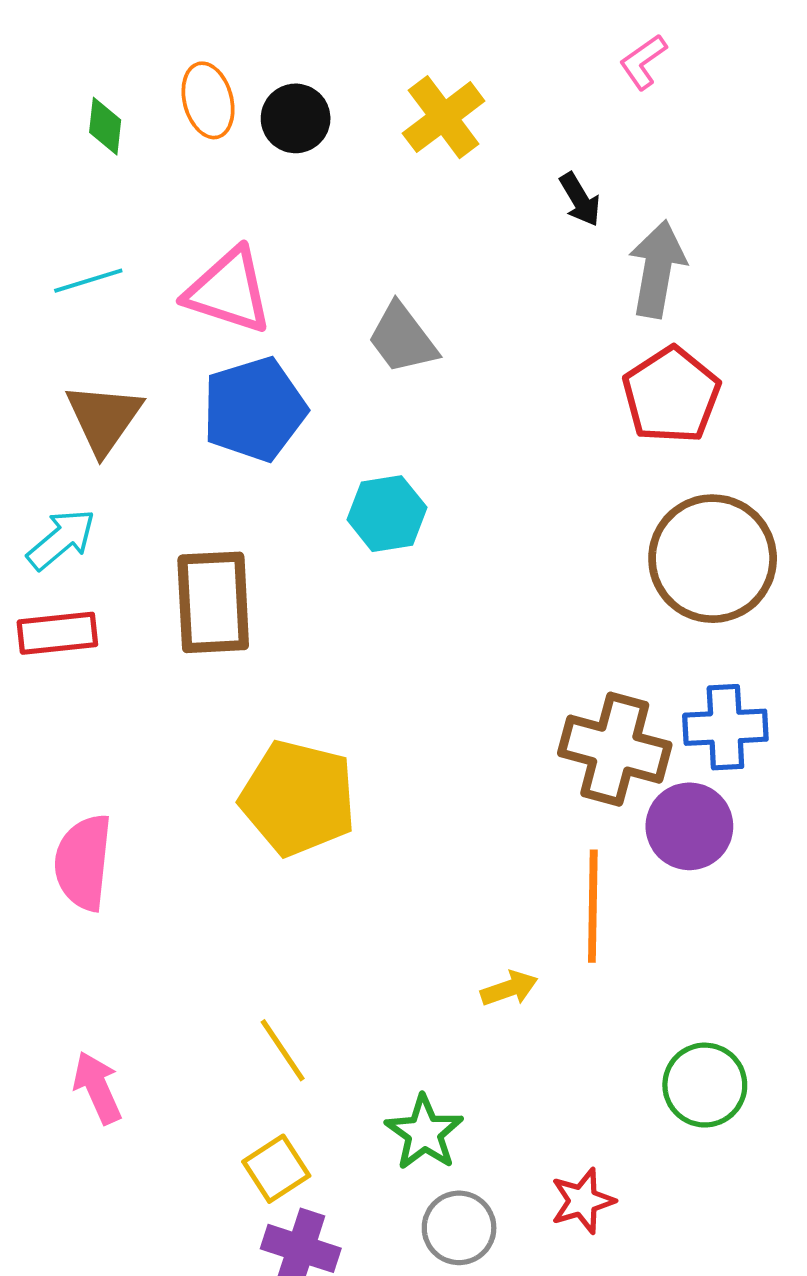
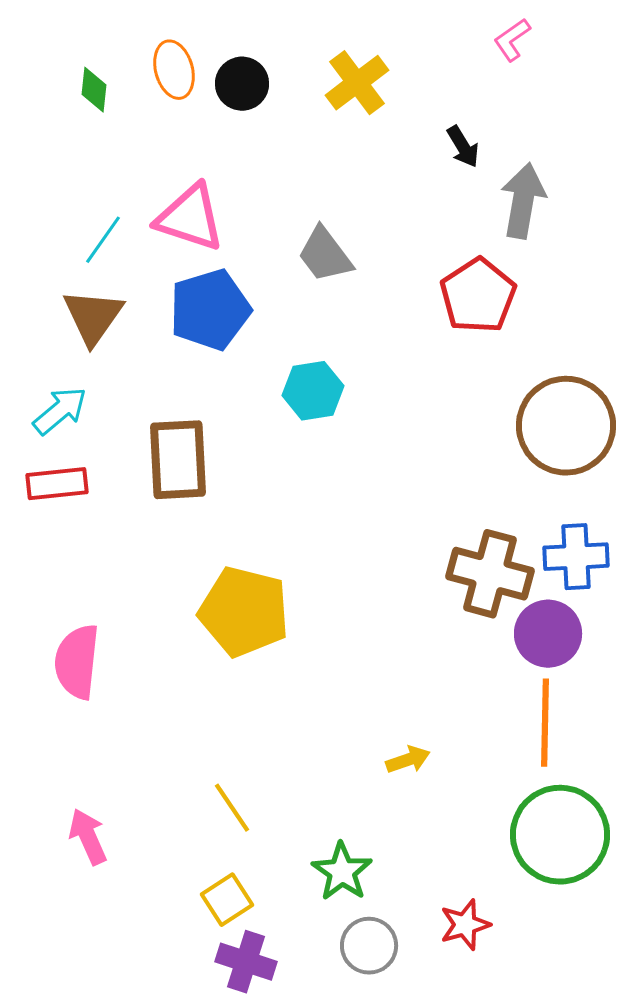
cyan line: (88, 281) -> (103, 240), moved, turned -38
red pentagon: (671, 395) -> (478, 296), moved
orange line: (593, 906) -> (545, 723), moved
green circle: (705, 1085) -> (560, 835), size x1.5

